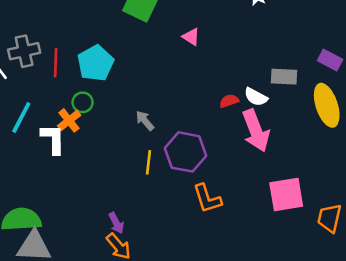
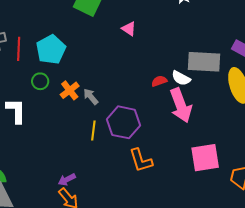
gray rectangle: (284, 77) -> (204, 62), size x1.5
orange cross: (69, 120) -> (70, 90), moved
purple arrow: (116, 223) -> (67, 180), turned 90

